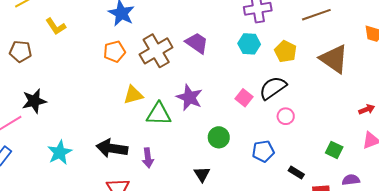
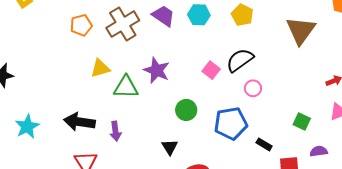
cyan hexagon: (249, 44) -> (199, 15), moved
yellow pentagon: (286, 51) -> (242, 15), moved
brown triangle: (334, 59) -> (301, 31), turned 32
blue pentagon: (263, 151) -> (231, 123), size x1.5

